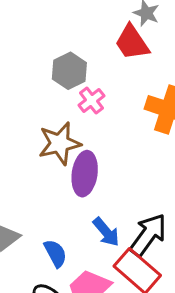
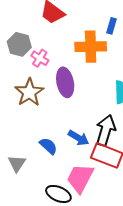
purple ellipse: (85, 174) -> (65, 82), moved
blue semicircle: (55, 253) -> (48, 146), moved

